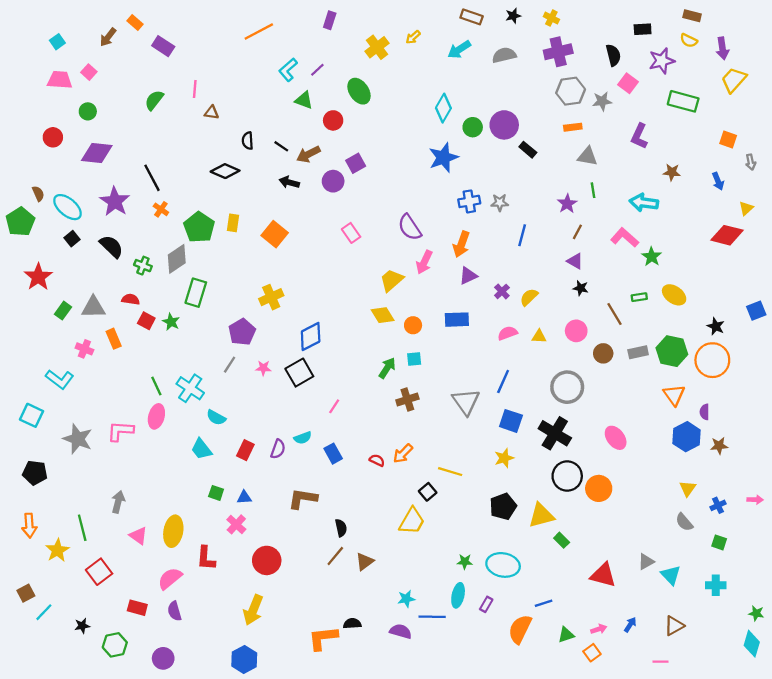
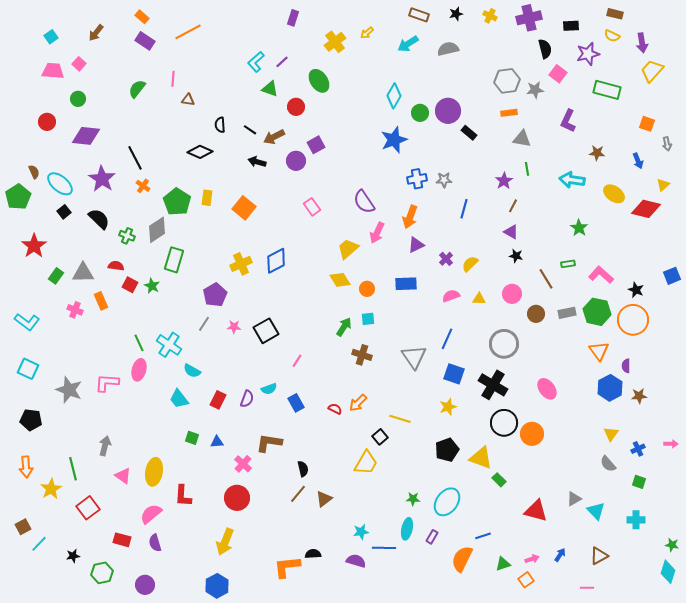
orange rectangle: (135, 23) -> (142, 17), moved
orange line: (259, 32) -> (188, 32), moved
purple cross: (558, 52) -> (529, 18), moved
pink L-shape: (625, 237) -> (601, 275), moved
yellow ellipse: (674, 295) -> (614, 194), moved
blue diamond: (311, 336) -> (276, 261), moved
cyan L-shape: (60, 379) -> (27, 322), moved
brown cross: (407, 400) -> (362, 355), turned 36
yellow triangle: (541, 515) -> (481, 458), turned 35
pink cross: (236, 524) -> (243, 464), moved
cyan ellipse: (503, 565) -> (447, 502), turned -64

